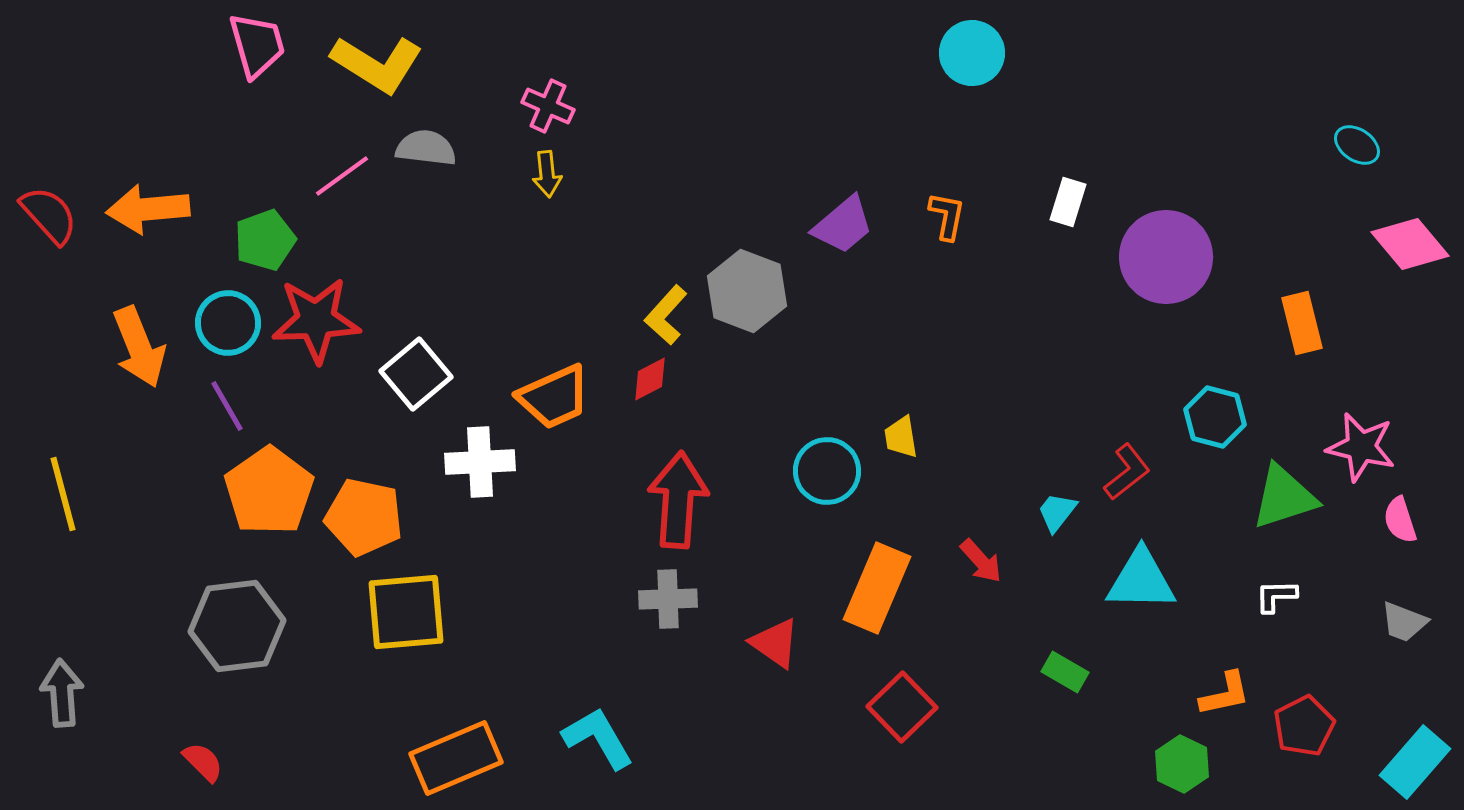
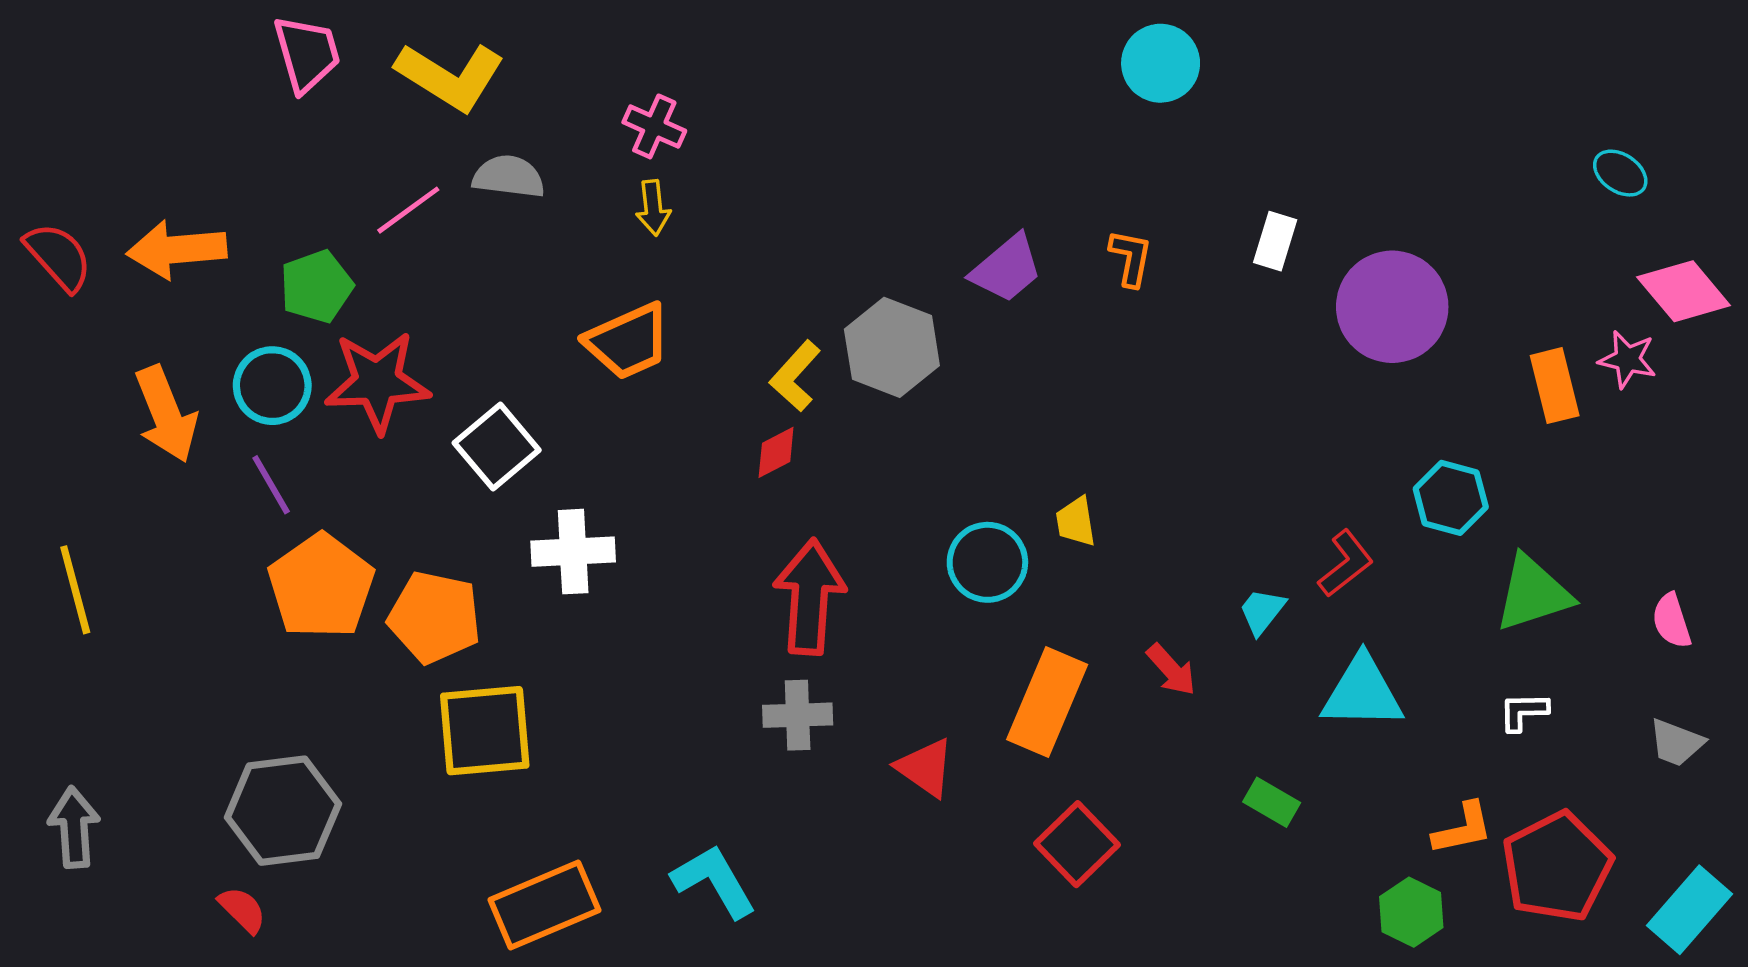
orange trapezoid: (554, 397) -> (628, 341), moved
pink star: (1361, 447) -> (1627, 359), moved, size x0.7
gray hexagon: (237, 626) -> (283, 811), moved
red pentagon: (1304, 726) -> (1557, 867), size x1.5

